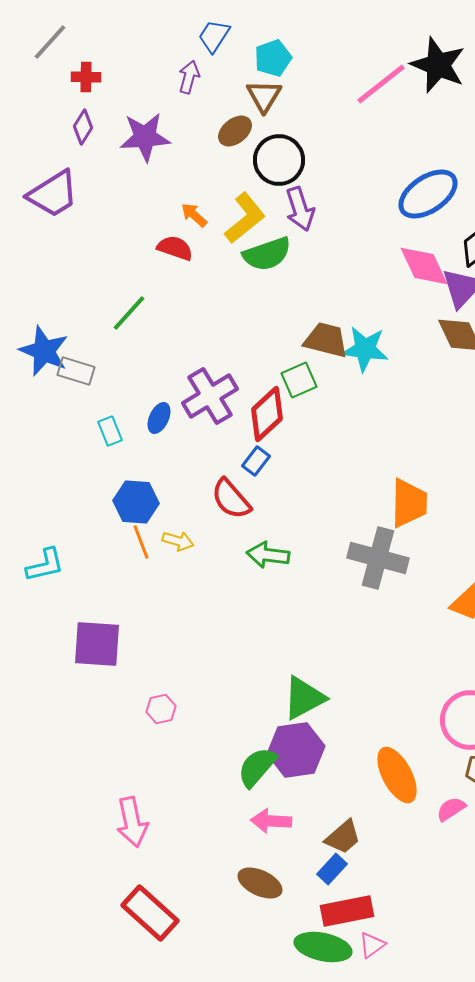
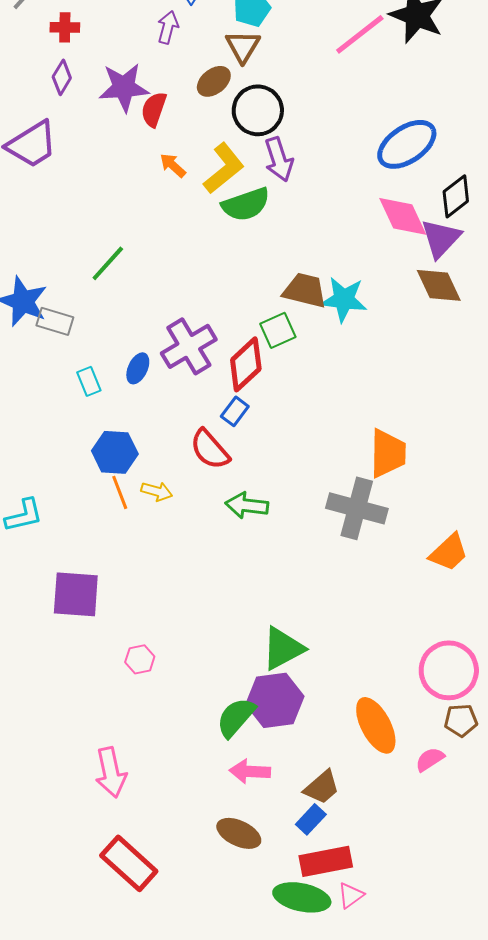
red semicircle: (175, 248) -> (154, 109), moved, turned -90

